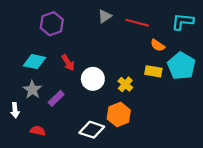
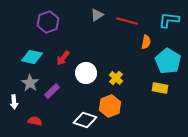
orange semicircle: (158, 45) -> (146, 42), turned -112
red arrow: (68, 63) -> (63, 58), turned 70
yellow rectangle: (153, 71) -> (160, 88), moved

